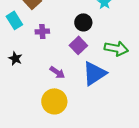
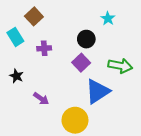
purple arrow: (57, 72) -> (41, 99), moved
yellow circle: (54, 101) -> (75, 120), moved

